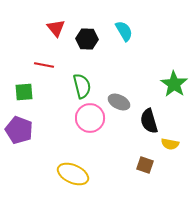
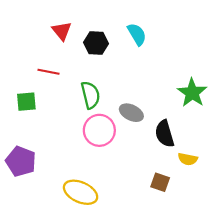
purple pentagon: (19, 130) -> (21, 161), moved

